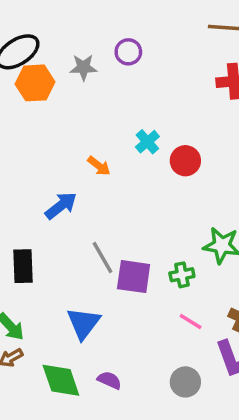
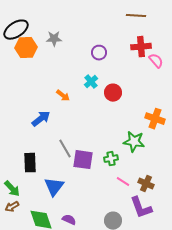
purple circle: (128, 52) -> (99, 53), moved
black rectangle: (23, 266) -> (30, 163), moved
pink line: (191, 321) -> (123, 182), moved

